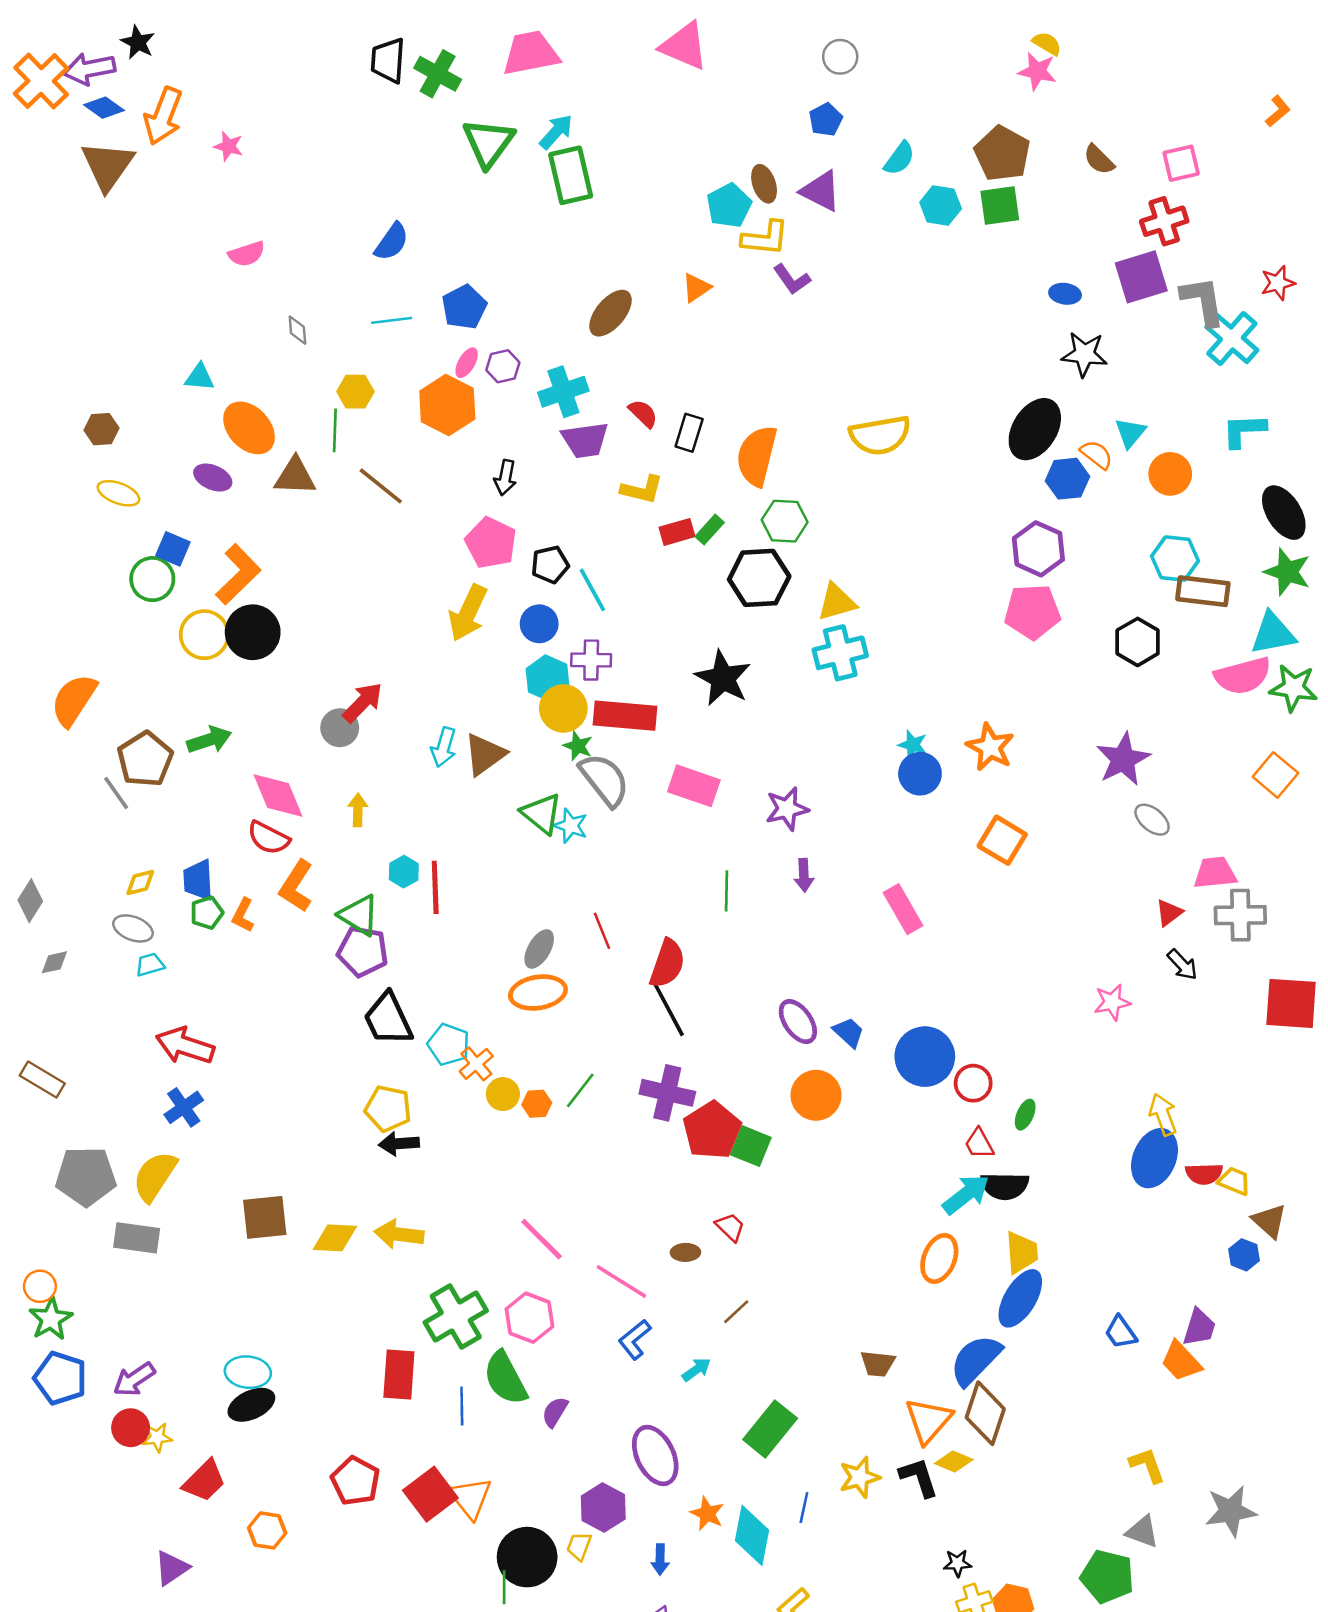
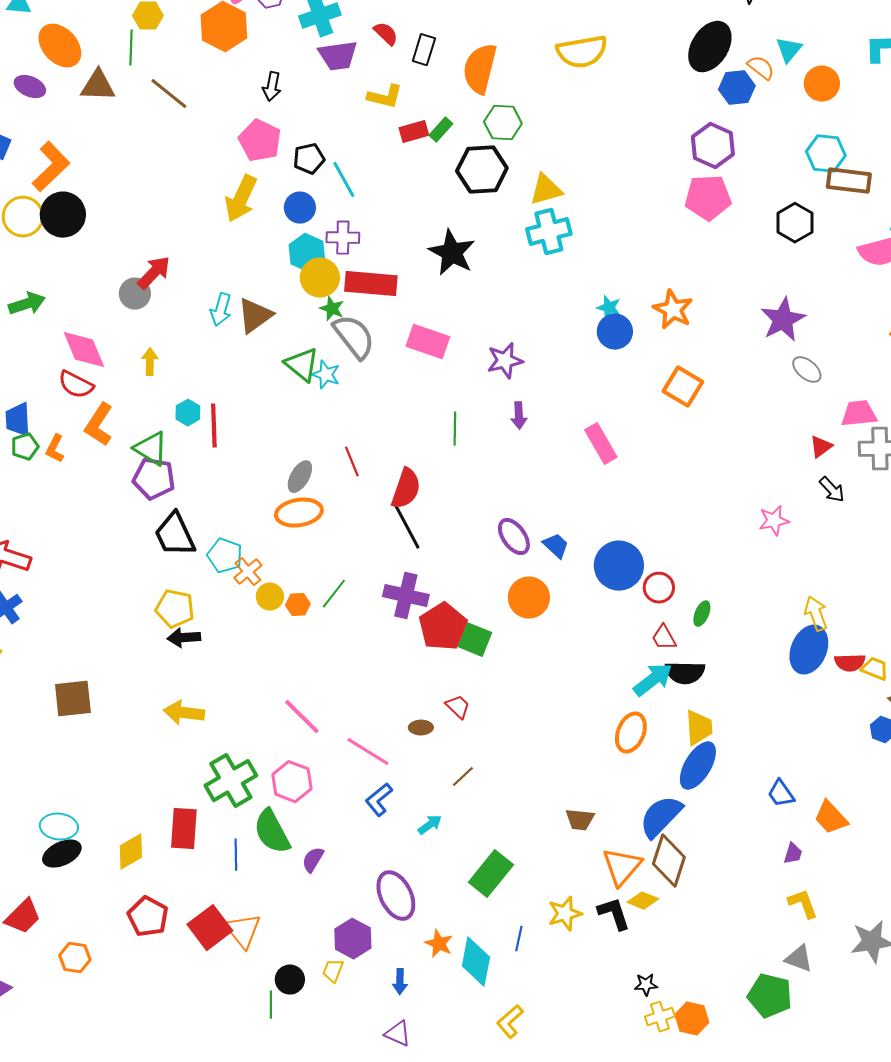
yellow diamond: (335, 1238) -> (131, 852), moved, turned -33
purple trapezoid: (1199, 1327) -> (793, 854), moved, size x0.7
black circle: (527, 1557) -> (290, 980), size x0.6

